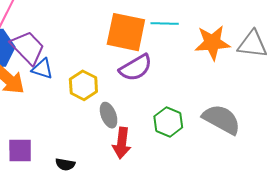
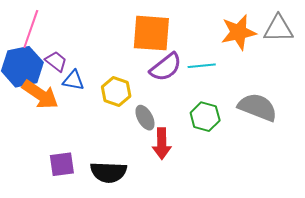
cyan line: (165, 24) -> (202, 66), moved
purple trapezoid: (28, 48) -> (56, 61), size x0.6
black semicircle: (65, 164) -> (109, 172), size x1.8

